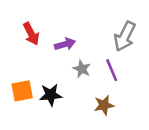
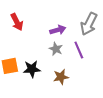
purple arrow: (65, 44) -> (58, 30), moved
brown star: (104, 105) -> (61, 77), moved

